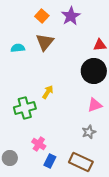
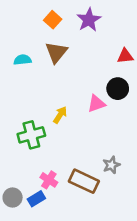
black circle: (94, 71) -> (118, 89), size x0.7
pink triangle: (95, 105) -> (96, 104), moved
blue rectangle: (50, 161) -> (36, 199), moved, turned 32
brown rectangle: (81, 162) -> (84, 181), moved

